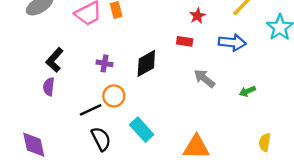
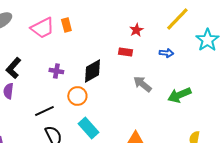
blue arrow: (232, 43) -> (166, 53), size x0.6
green arrow: (247, 91) -> (179, 95), size x1.6
orange circle: (114, 96) -> (77, 96), moved

